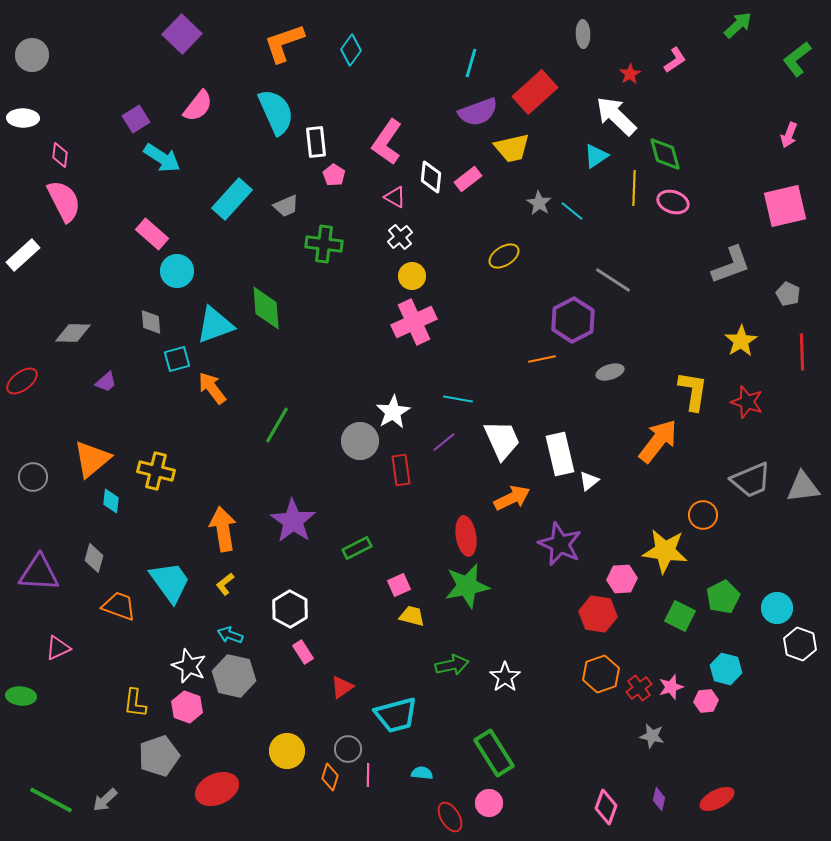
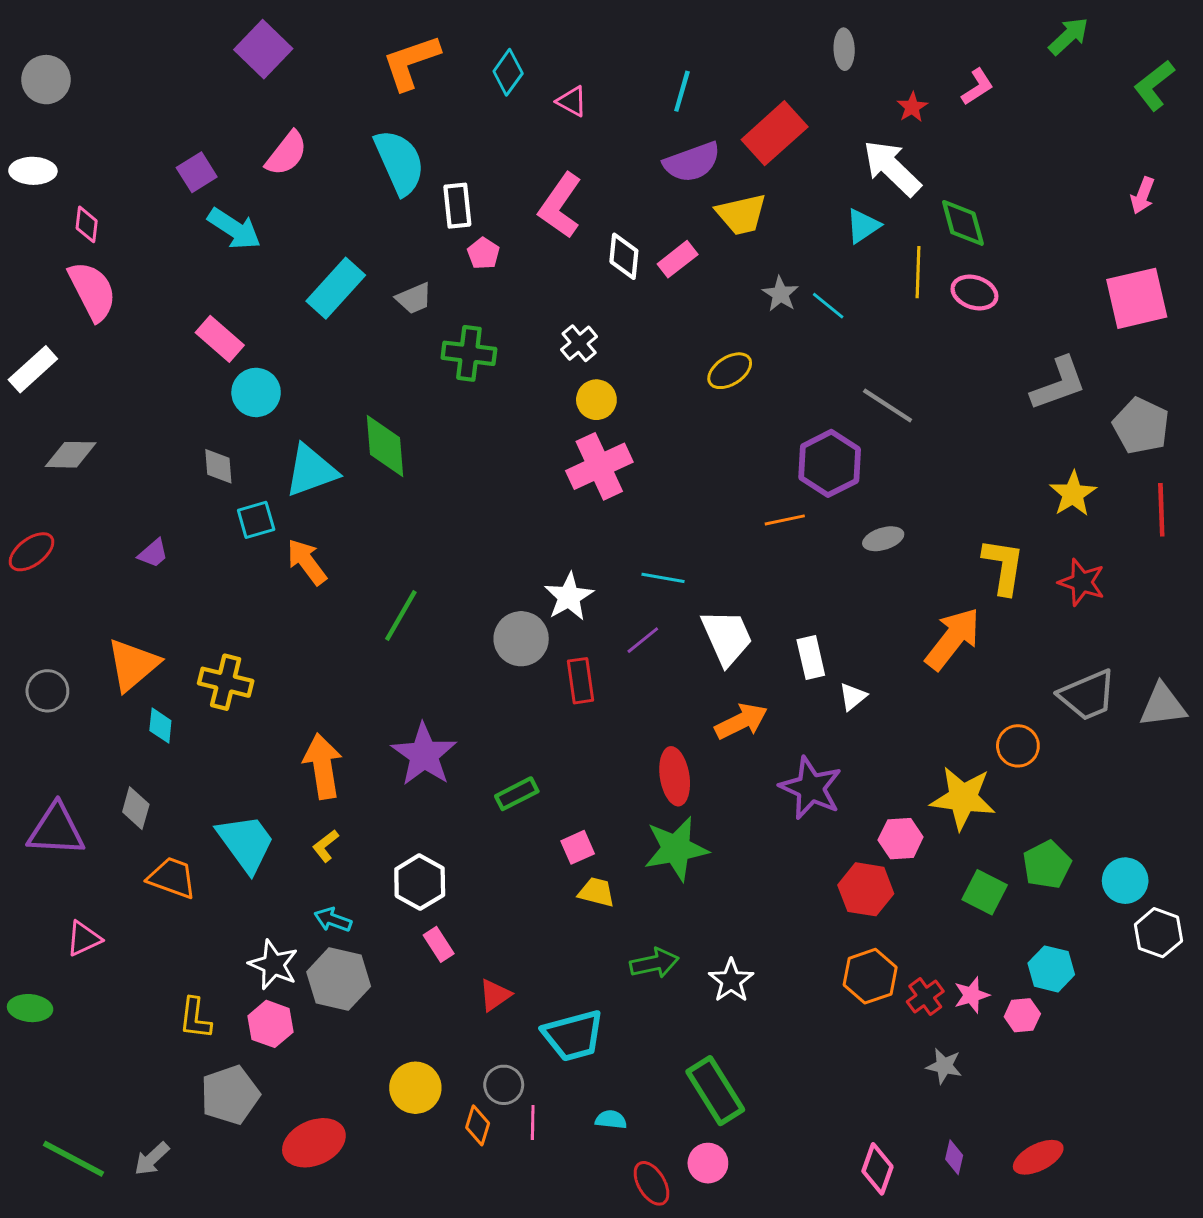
pink triangle: (395, 197) -> (572, 101), moved
gray pentagon: (788, 294) -> (1141, 426), size x1.6
gray diamond: (73, 333) -> (71, 455), moved
white rectangle: (560, 454) -> (811, 658), size x0.7

